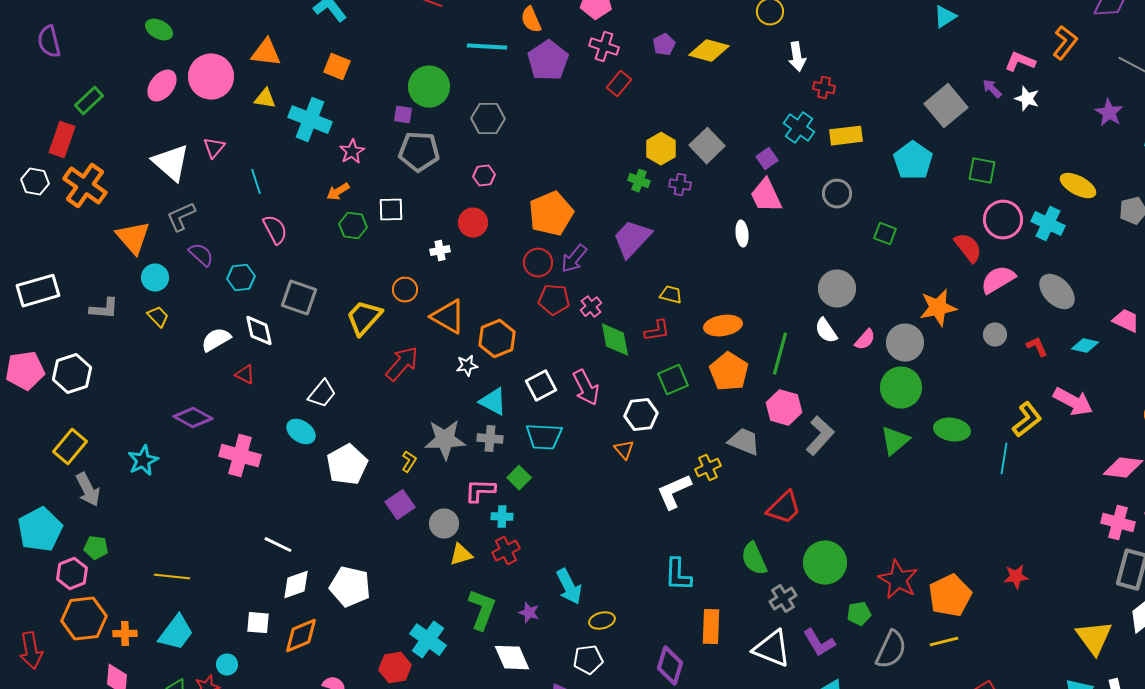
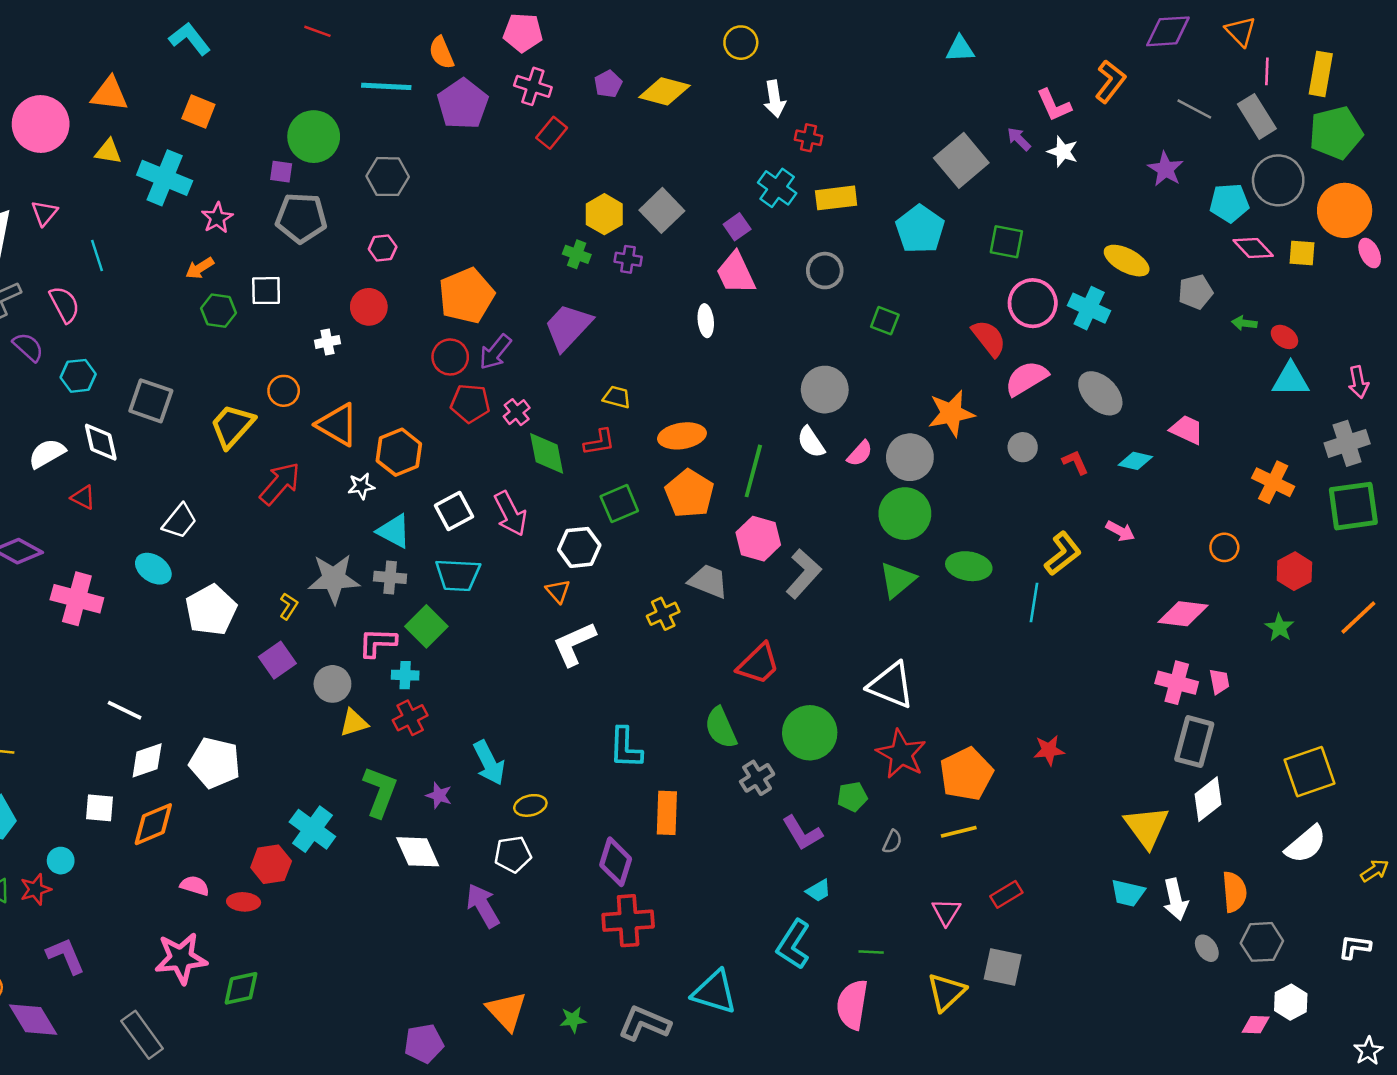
cyan triangle: (945, 17) -> (960, 49), turned 30
pink L-shape: (1020, 62) -> (1054, 105), turned -136
pink semicircle: (275, 230) -> (64, 304), moved
pink arrow: (1073, 402) -> (1120, 531), size x0.6
green square: (519, 478) -> (426, 626), size x1.4
white L-shape: (674, 492) -> (574, 644), moved
white triangle: (772, 649) -> (891, 685), moved
gray semicircle: (891, 650) -> (892, 842), size x0.5

